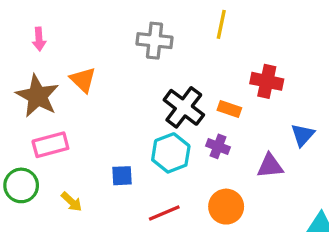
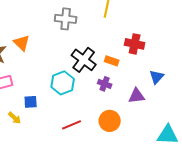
cyan hexagon: (171, 153) -> (63, 83), moved
blue square: (122, 176) -> (31, 102), moved

